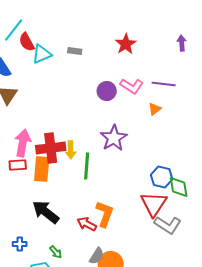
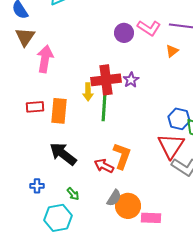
purple star: (114, 138) -> (131, 80), size x0.6
pink arrow: (23, 143) -> (45, 59), moved
red cross: (51, 148) -> (106, 80), moved

